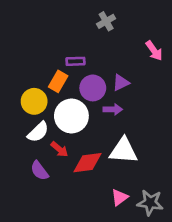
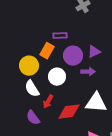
white circle: (71, 116) -> (57, 77), size x0.7
white semicircle: (38, 132) -> (32, 89), turned 102
red arrow: (59, 149) -> (48, 102), turned 80

